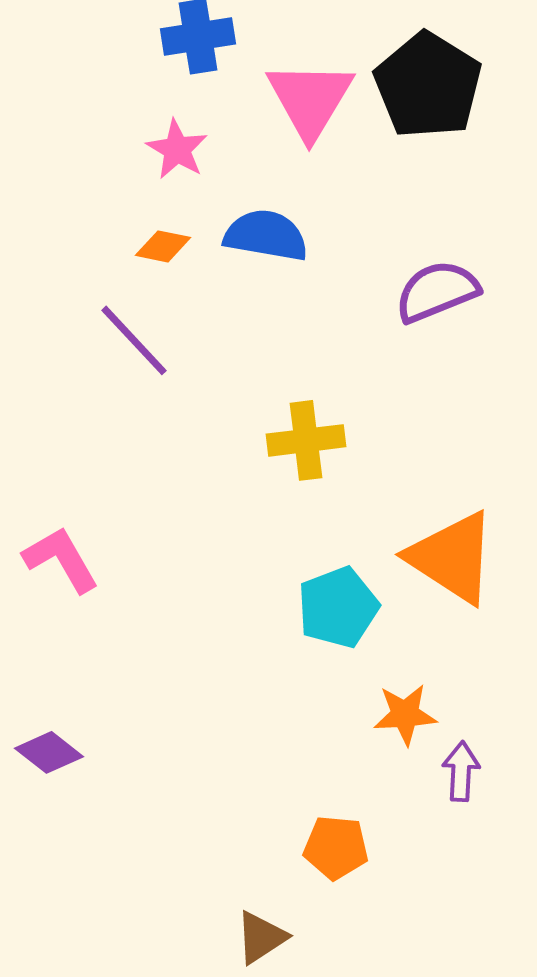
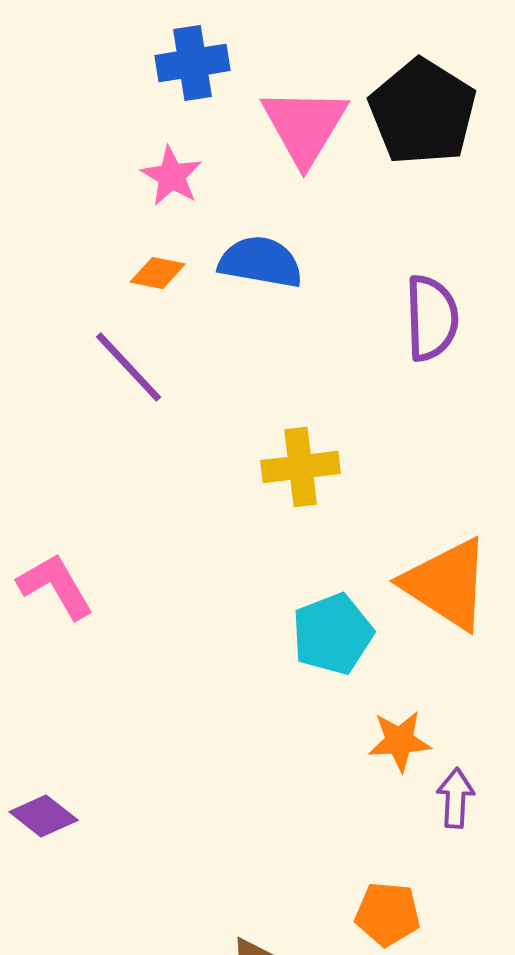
purple semicircle: (437, 291) -> (432, 318), turned 110
purple diamond: (49, 752) -> (44, 816), moved
orange pentagon: (336, 847) -> (388, 914), moved

